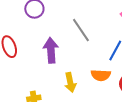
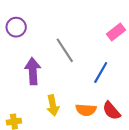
orange semicircle: (101, 75) -> (86, 110), moved

